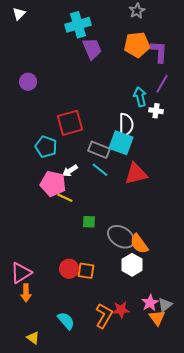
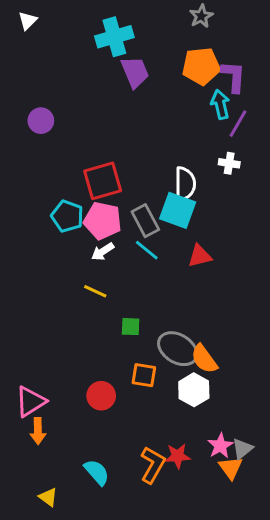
cyan arrow: (140, 97) -> (220, 104), moved
gray rectangle: (99, 150) -> (145, 221), turned 40
red triangle: (136, 174) -> (200, 256), size x0.7
pink pentagon: (53, 184) -> (103, 221), moved
orange square: (86, 271) -> (144, 375), moved

